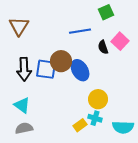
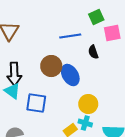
pink square: (120, 41) -> (112, 33), moved, turned 36
blue square: (46, 69) -> (36, 103), moved
cyan triangle: (22, 105) -> (12, 91), moved

